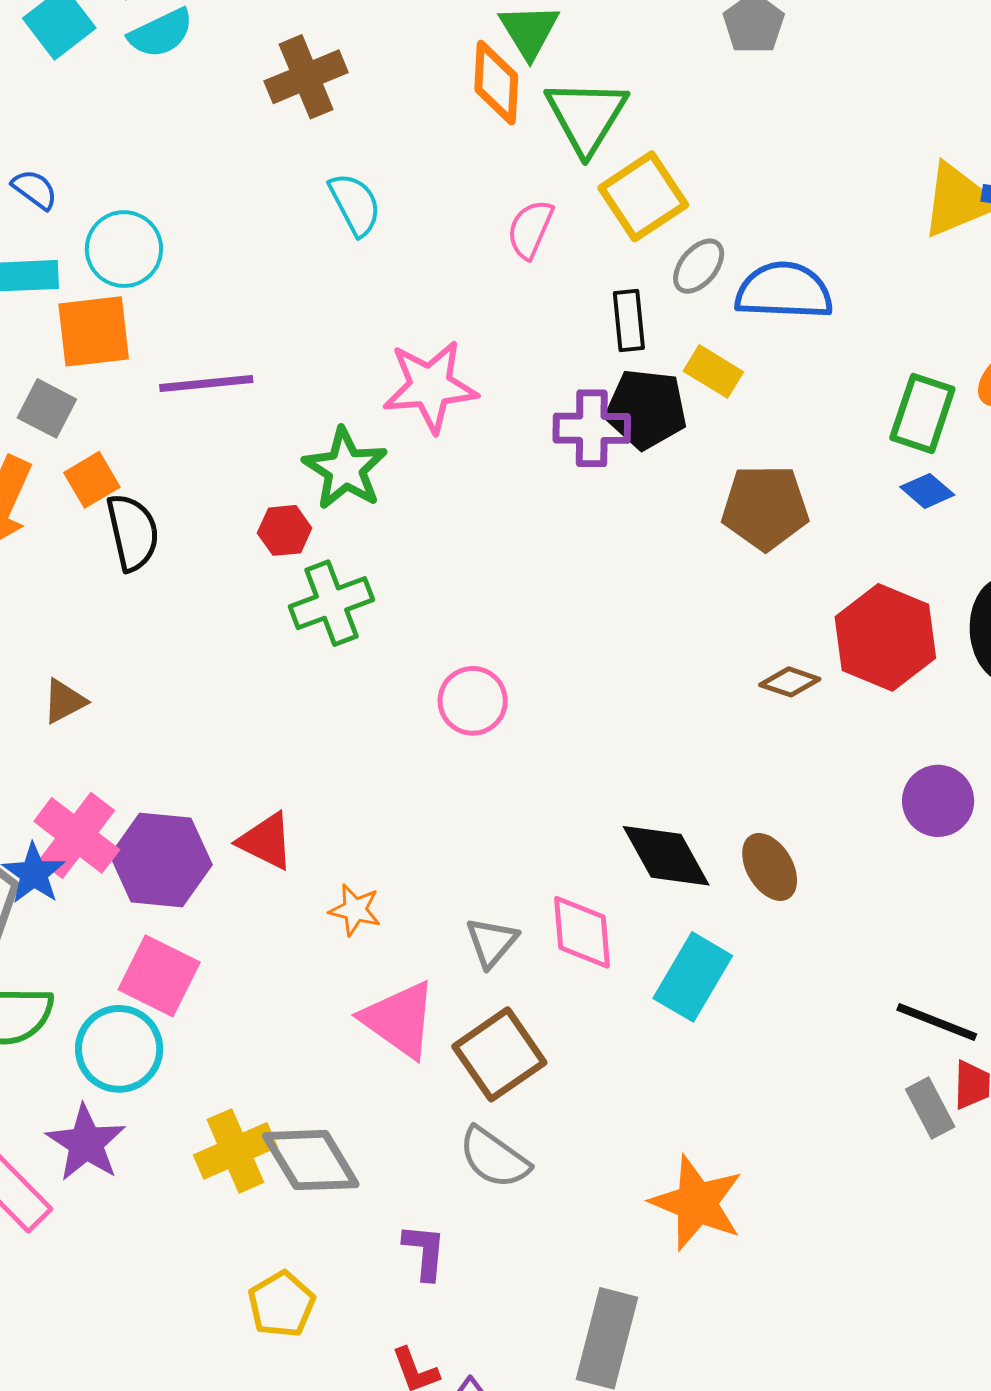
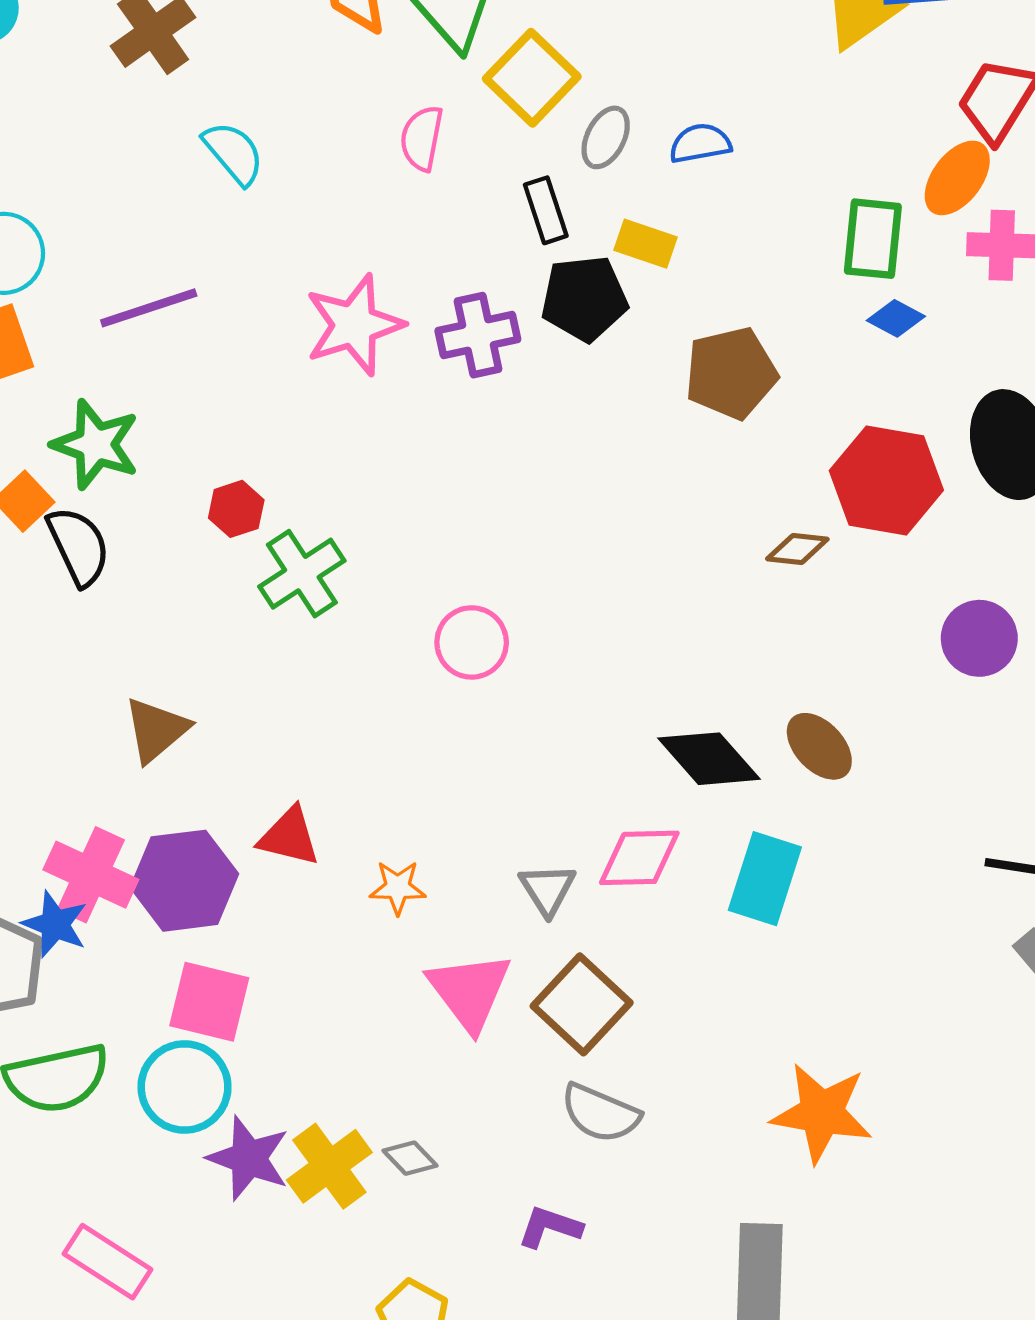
blue semicircle: (784, 291) -> (700, 143), size x0.6
purple line: (206, 383) -> (149, 308), moved
purple cross: (592, 428) -> (478, 335), moved
green star: (345, 469) -> (96, 444), moved
brown triangle: (64, 701) -> (156, 730), moved, size x1.4
pink diamond: (582, 932) -> (639, 858), turned -74
pink triangle: (399, 1020) -> (469, 991), turned 30
purple star: (86, 1143) -> (249, 1158), moved
gray diamond: (311, 1160) -> (410, 1158), size x0.5
purple L-shape: (425, 1252) -> (550, 1227), turned -64

